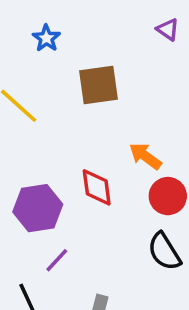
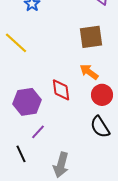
brown square: (98, 85) -> (91, 37), moved

